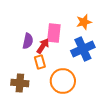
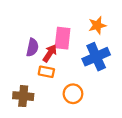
orange rectangle: (40, 62) -> (46, 72), turned -64
orange circle: (63, 81) -> (73, 94), size x0.7

